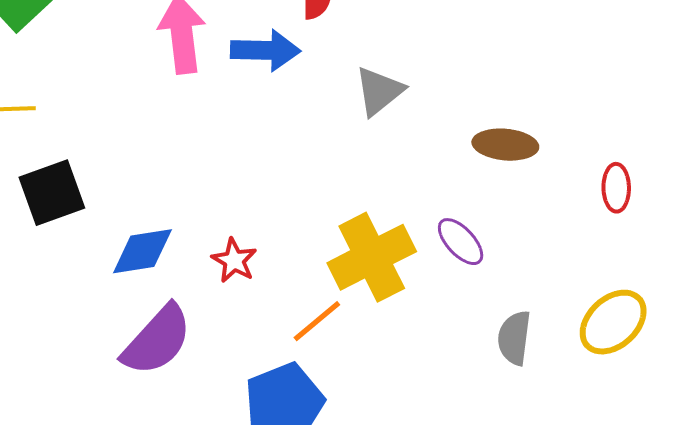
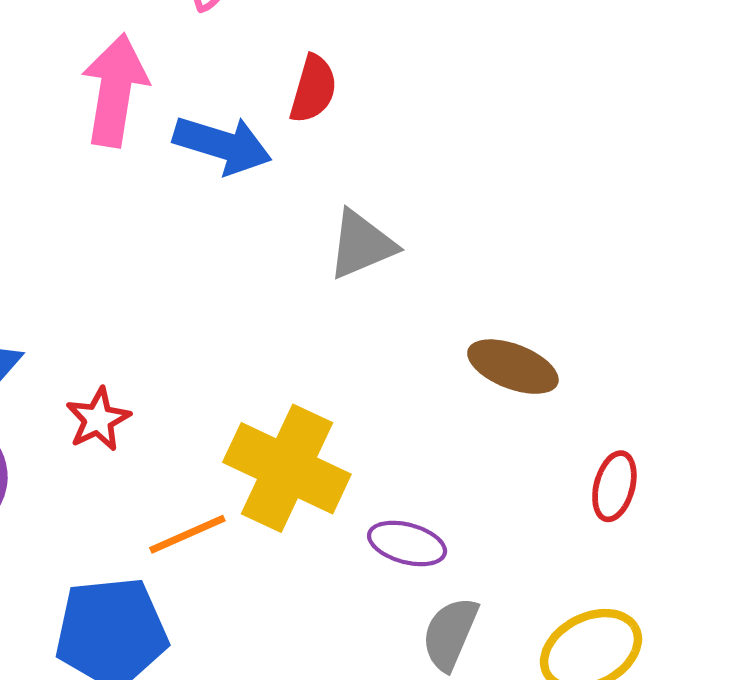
red ellipse: (616, 188) -> (614, 486), moved
purple ellipse: (461, 242) -> (407, 543), moved, turned -48
yellow cross: (372, 257) -> (287, 468), turned 36

